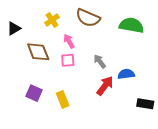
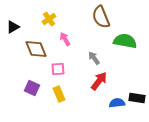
brown semicircle: (88, 18) -> (101, 17), moved, turned 45
green semicircle: (131, 25) -> (125, 41), moved
pink square: (68, 60) -> (58, 69), moved
blue semicircle: (126, 74) -> (117, 103), moved

